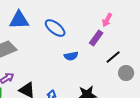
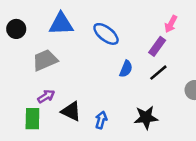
blue semicircle: (71, 56) -> (126, 69), turned -56
black line: (113, 57) -> (158, 73), moved

